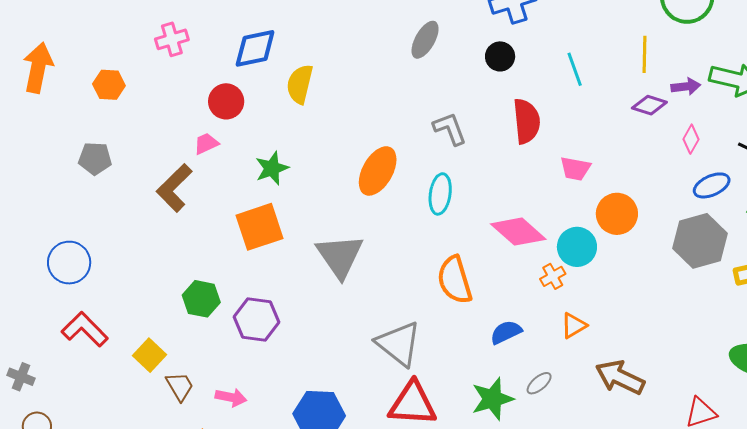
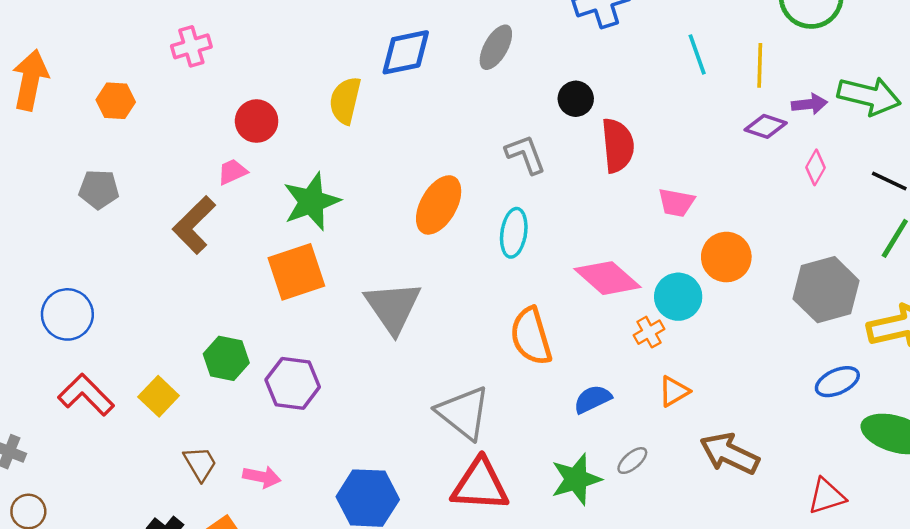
blue diamond: (255, 48) -> (406, 52), moved
black circle: (500, 56) -> (576, 99), moved
cyan line: (575, 69) -> (697, 54), moved
green star: (272, 168) -> (311, 202), size x1.4
blue ellipse: (712, 185) -> (837, 382), moved
yellow square: (150, 355) -> (159, 396), moved

